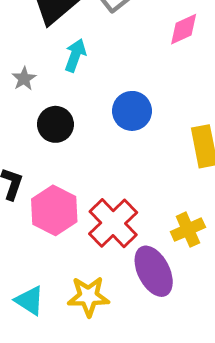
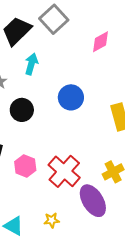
pink hexagon: (54, 210) -> (25, 166), size x0.7
yellow star: (88, 296) -> (52, 220), size x0.6

